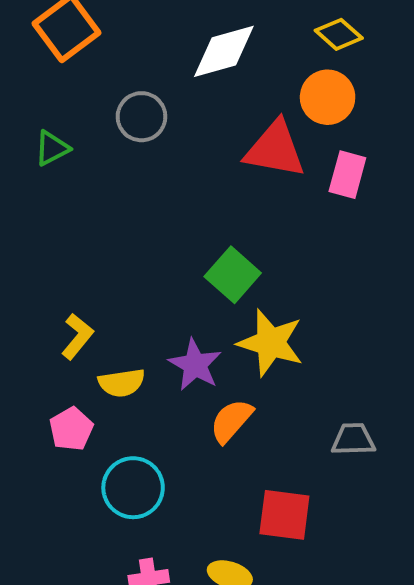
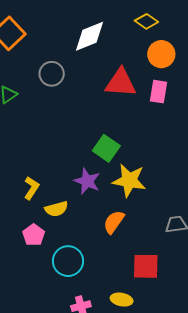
orange circle: (328, 97) -> (161, 54), moved
purple star: (195, 365) -> (87, 181), moved

